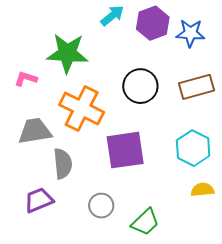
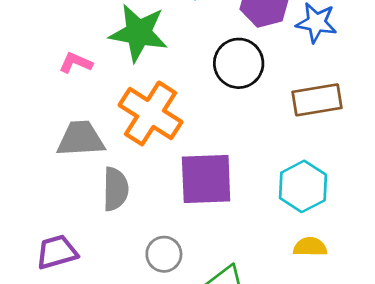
black circle: (140, 86) -> (239, 63), moved
purple trapezoid: (39, 200) -> (57, 252), moved

